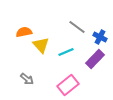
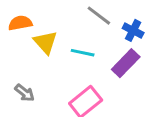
cyan line: (66, 52) -> (83, 53), turned 35

